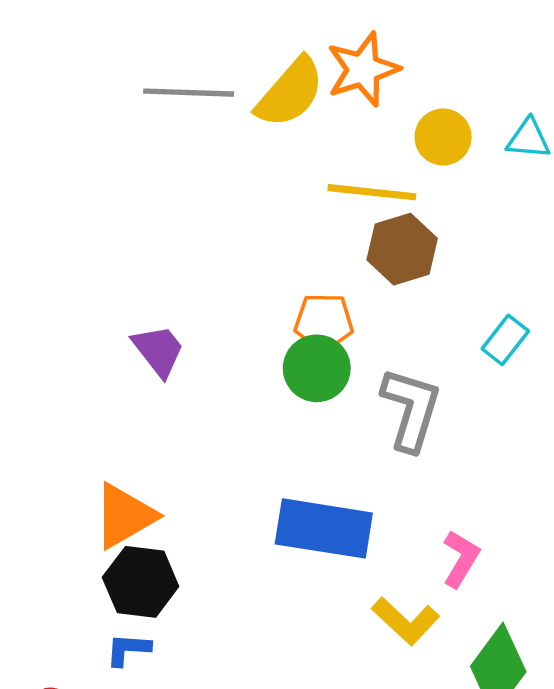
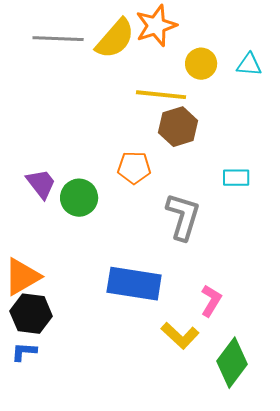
cyan rectangle: (505, 340) -> (236, 178), turned 52
green circle: (317, 368) -> (79, 198), moved

